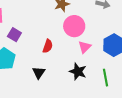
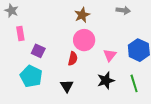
pink circle: (74, 26) -> (84, 40), moved
black star: (78, 71) -> (106, 80), turned -30

